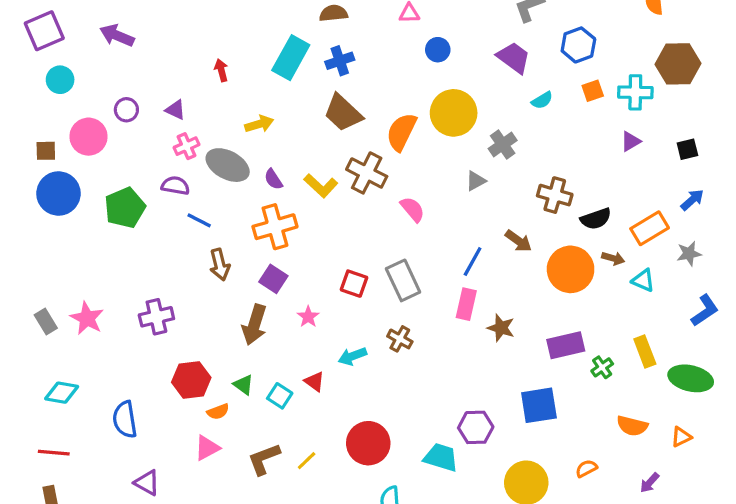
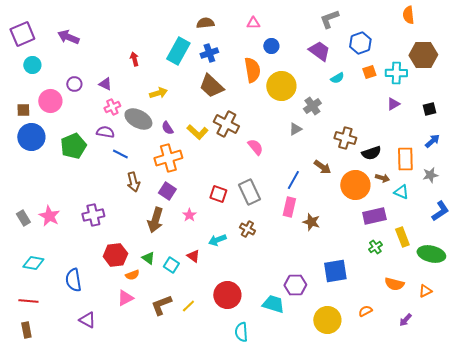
orange semicircle: (401, 132) -> (252, 70), moved, turned 145
orange rectangle: (650, 228) -> (405, 159), turned -60
purple rectangle: (566, 345) -> (374, 216), moved

